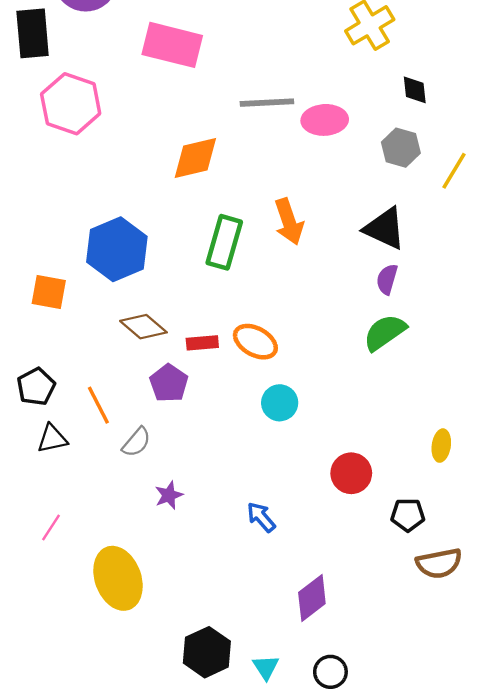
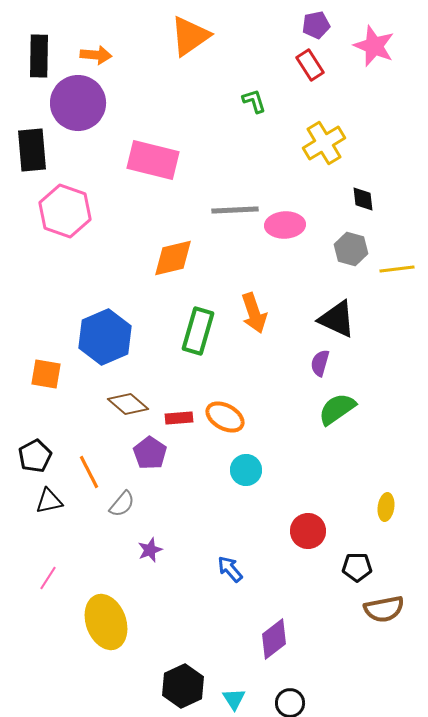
yellow line: (454, 171) -> (397, 269), turned 52
purple semicircle: (387, 279) -> (320, 363), moved

